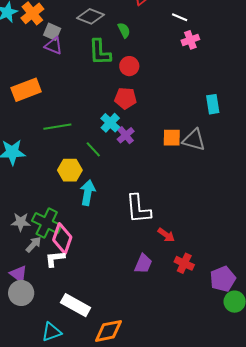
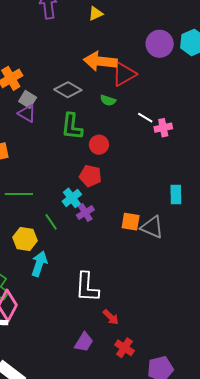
white line: (180, 17) -> (145, 118), moved
green semicircle: (124, 30) -> (108, 100), moved, turned 126

